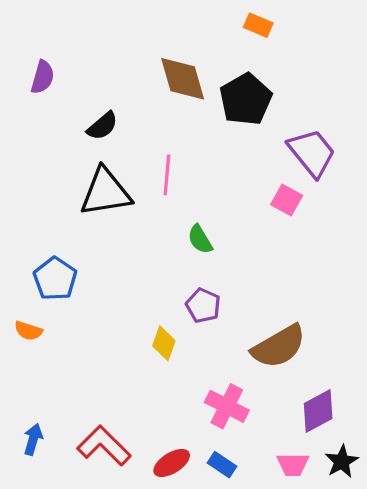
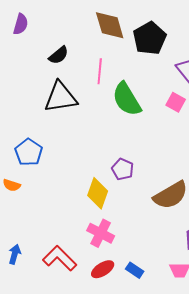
pink line: (167, 175) -> (100, 71), moved
green semicircle: (200, 239) -> (127, 99), moved, size x1.8
yellow diamond: (164, 343) -> (98, 193), size x1.4
pink cross: (227, 406) -> (101, 233), moved

